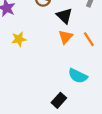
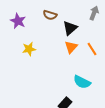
black triangle: (64, 16) -> (70, 28), turned 35

